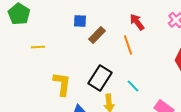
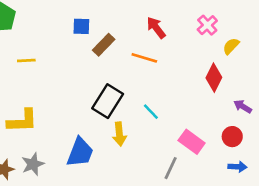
orange line: (128, 45) -> (144, 58), turned -54
yellow L-shape: (62, 84) -> (22, 121), moved, turned 80

